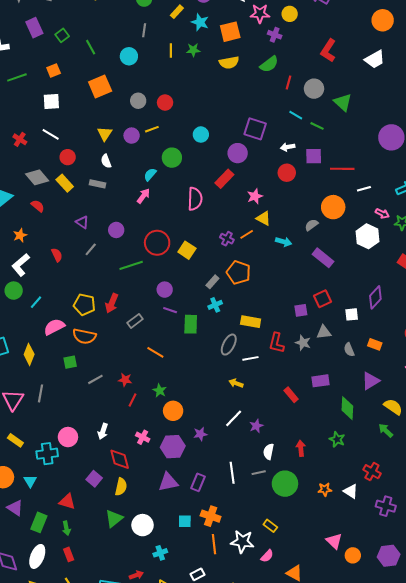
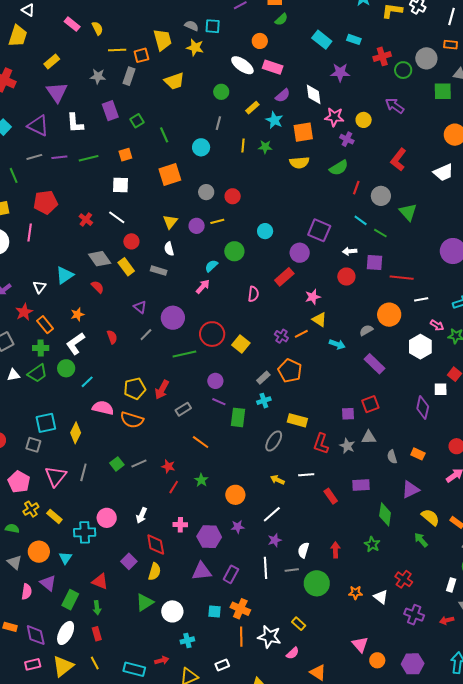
pink semicircle: (195, 199) -> (253, 294), size x0.7
purple circle: (116, 230) -> (173, 318), size x1.5
purple diamond: (375, 297) -> (423, 407), turned -35
yellow pentagon: (84, 305) -> (135, 389), turned -30
white square: (352, 314) -> (441, 389), moved
pink semicircle: (54, 327) -> (103, 408), turned 35
white line: (250, 358) -> (306, 475), moved
green square: (70, 362) -> (117, 464), moved, turned -32
orange circle: (173, 411) -> (235, 495), moved
purple star: (256, 426) -> (275, 540), moved
pink cross: (143, 437) -> (180, 525), turned -32

